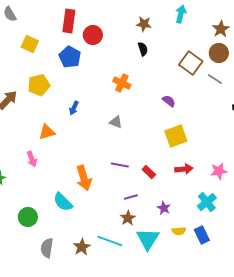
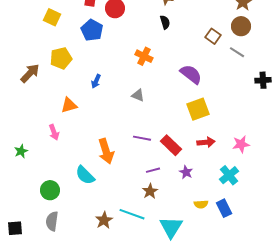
brown square: (191, 63) -> (213, 36), size x0.7
purple semicircle: (169, 101) -> (191, 74), size x1.6
red rectangle: (149, 172) -> (171, 145), size x1.5
purple star: (164, 208) -> (186, 172), moved
cyan triangle: (148, 239) -> (171, 227), moved
gray semicircle: (47, 248) -> (52, 221), moved

